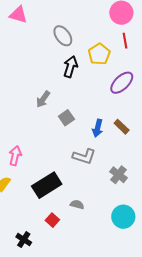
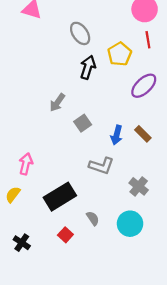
gray semicircle: (77, 205) -> (93, 218), turned 40
cyan circle: (123, 217) -> (130, 224), moved
black cross: (24, 240) -> (22, 243), moved

